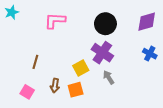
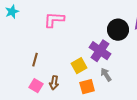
black circle: (105, 24) -> (118, 30), moved
orange square: (76, 90) -> (87, 87), moved
pink square: (27, 92) -> (36, 86), moved

